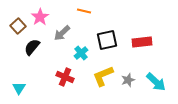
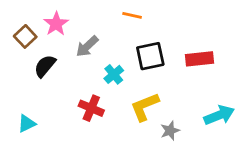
orange line: (84, 11) -> (132, 15), moved
gray star: (128, 80) -> (170, 131), moved
cyan arrow: (156, 82) -> (219, 115), turned -65
cyan triangle: (19, 88) -> (27, 124), turned 32

